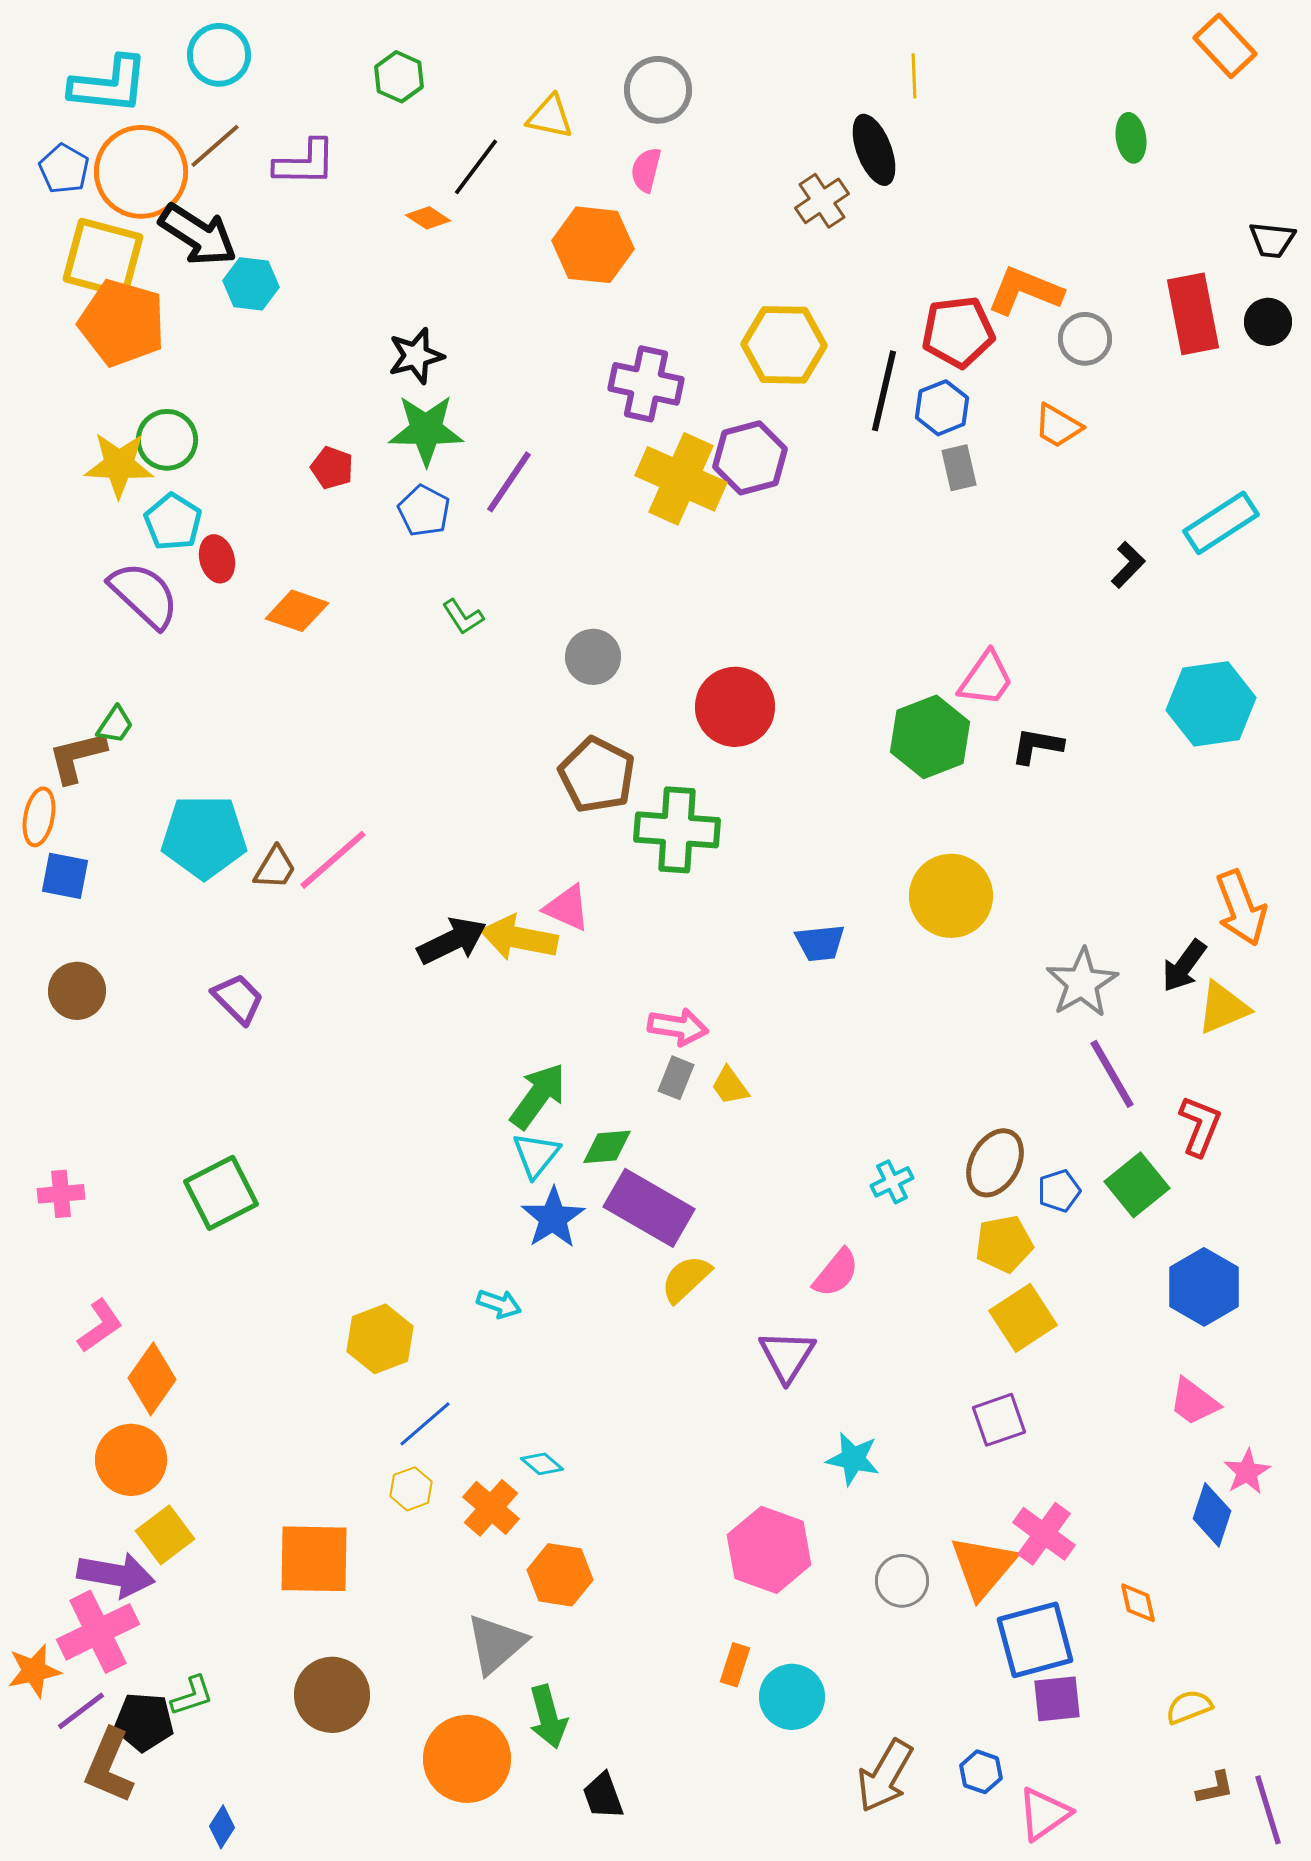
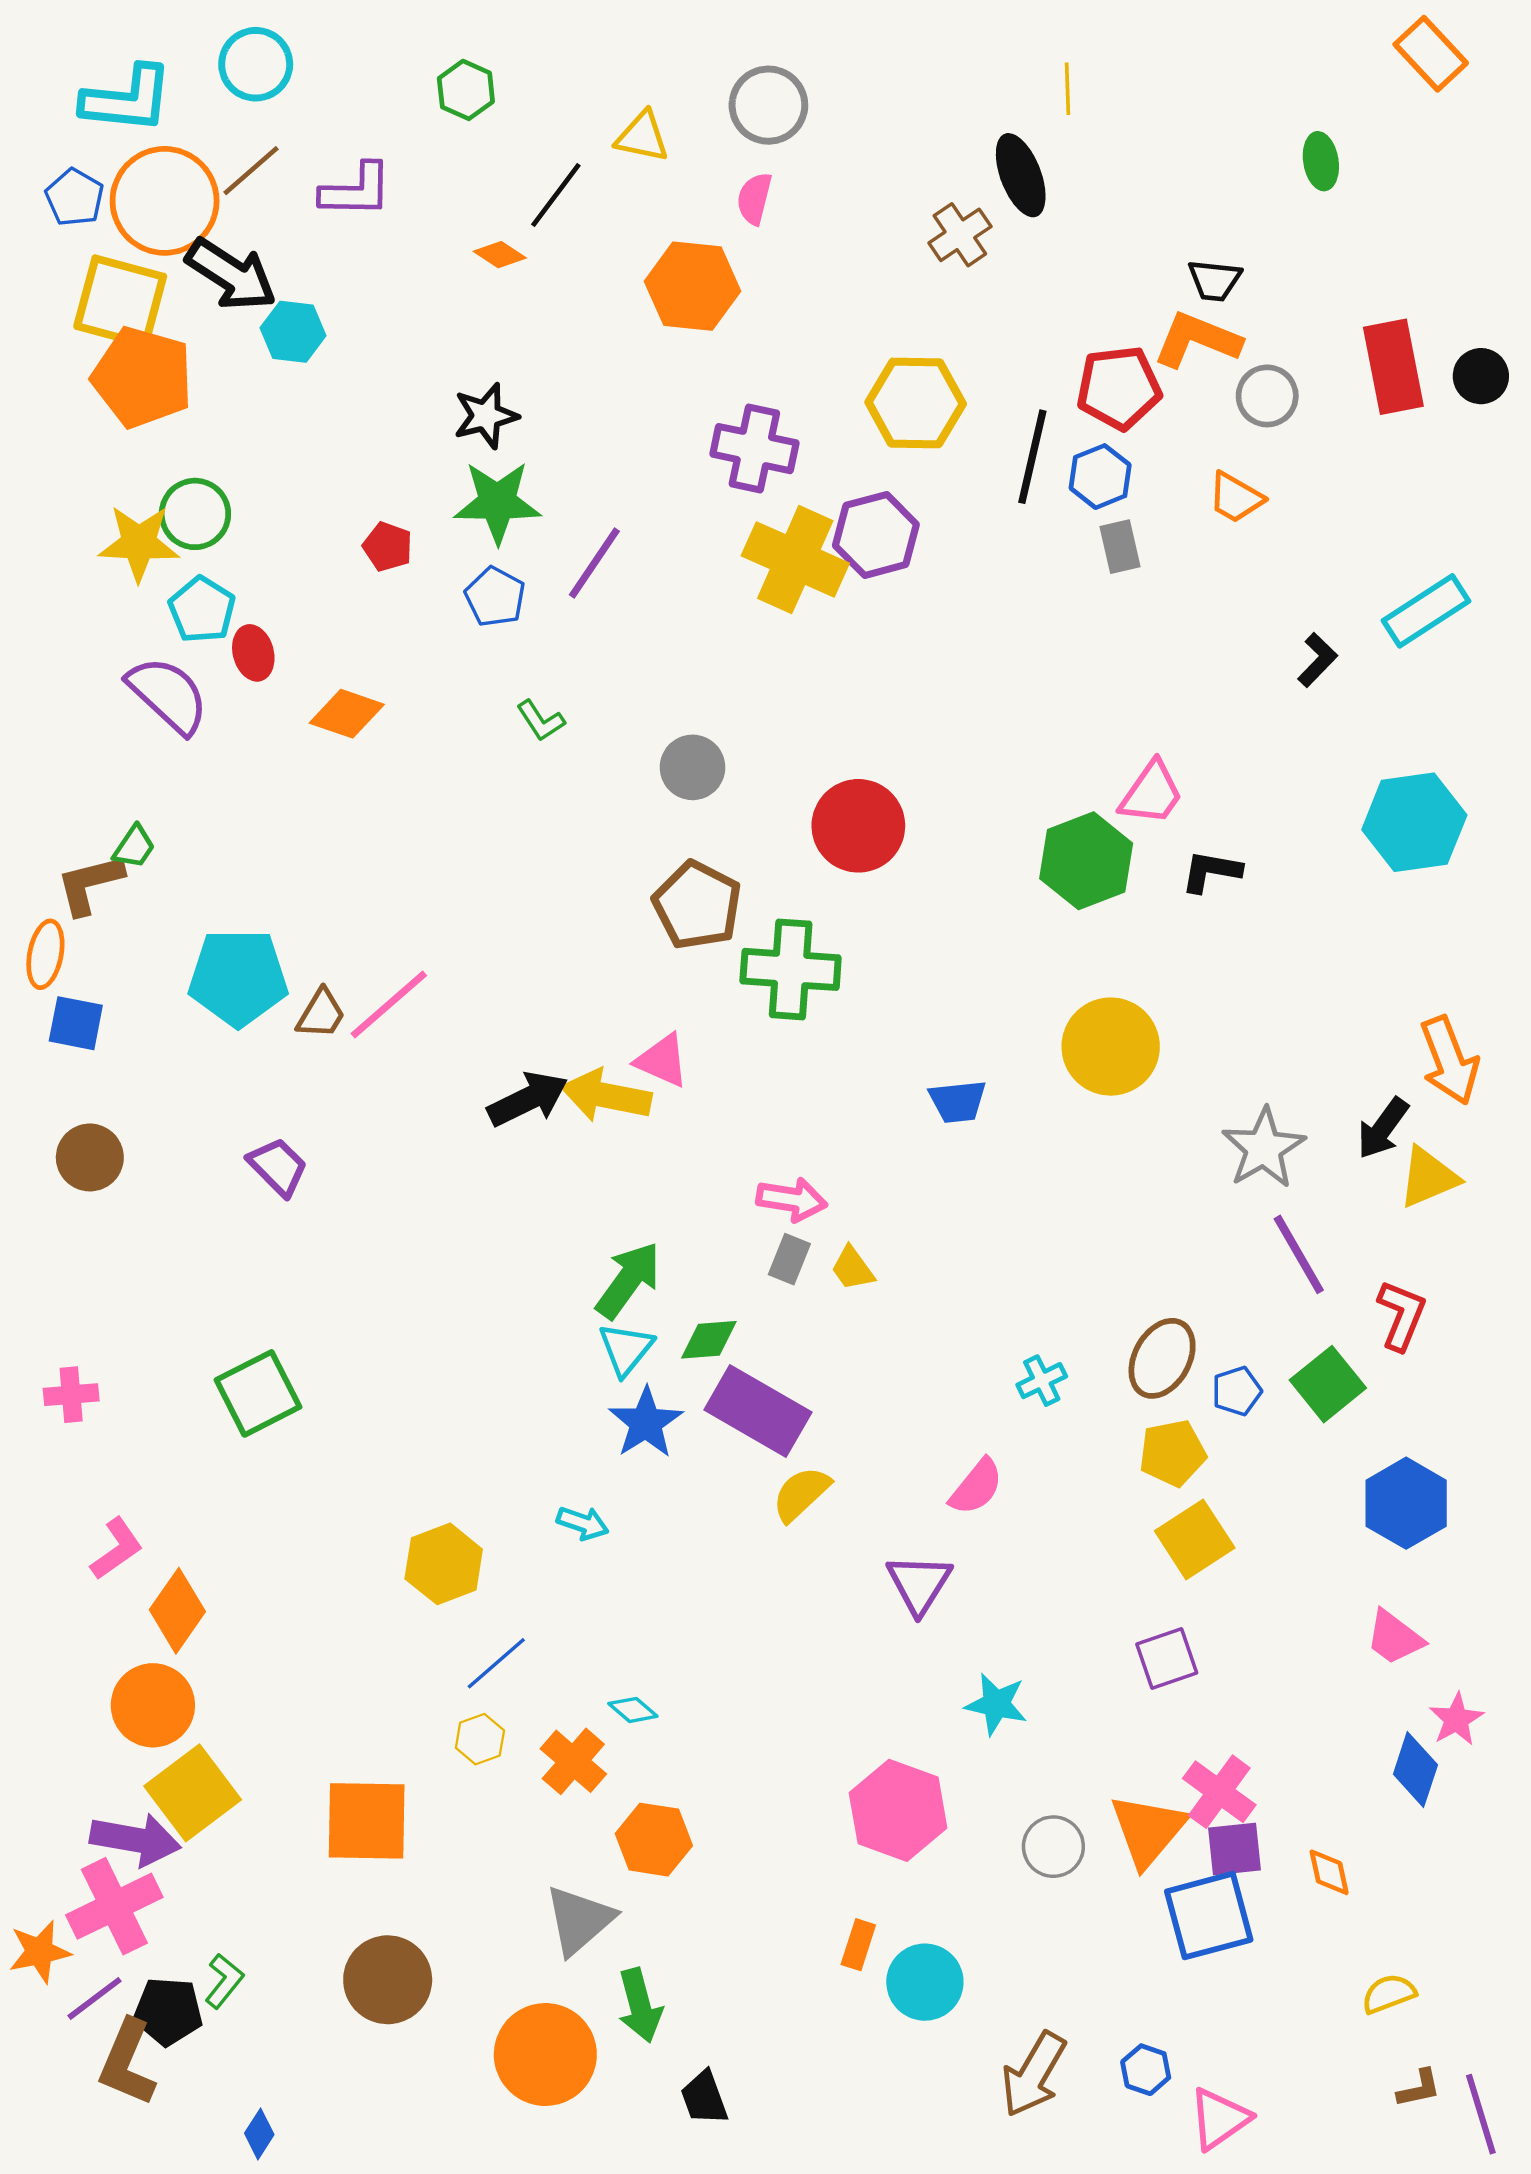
black trapezoid: (1272, 240) -> (1215, 280), moved
yellow square: (165, 1535) -> (193, 1793), size x1.4
green L-shape: (192, 1696) -> (224, 1981), turned -33
purple square: (1057, 1699) -> (1234, 1849), moved

